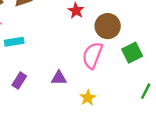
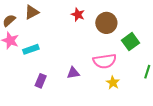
pink semicircle: (92, 55) -> (105, 61), moved, turned -110
yellow star: (88, 98) -> (113, 83), moved

